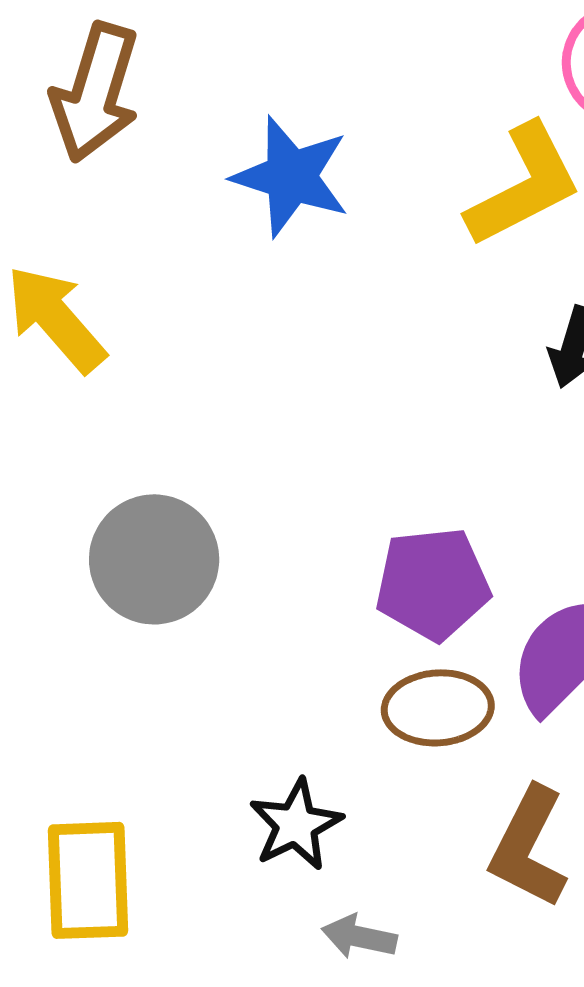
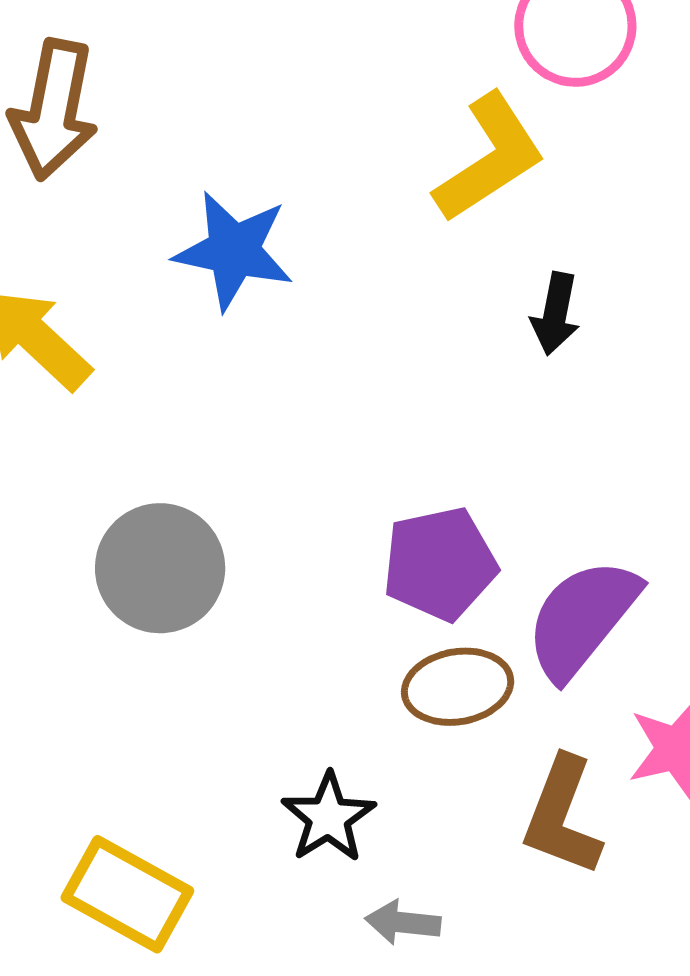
blue star: (291, 177) -> (234, 251), moved
yellow rectangle: (88, 880) -> (127, 894), turned -53

